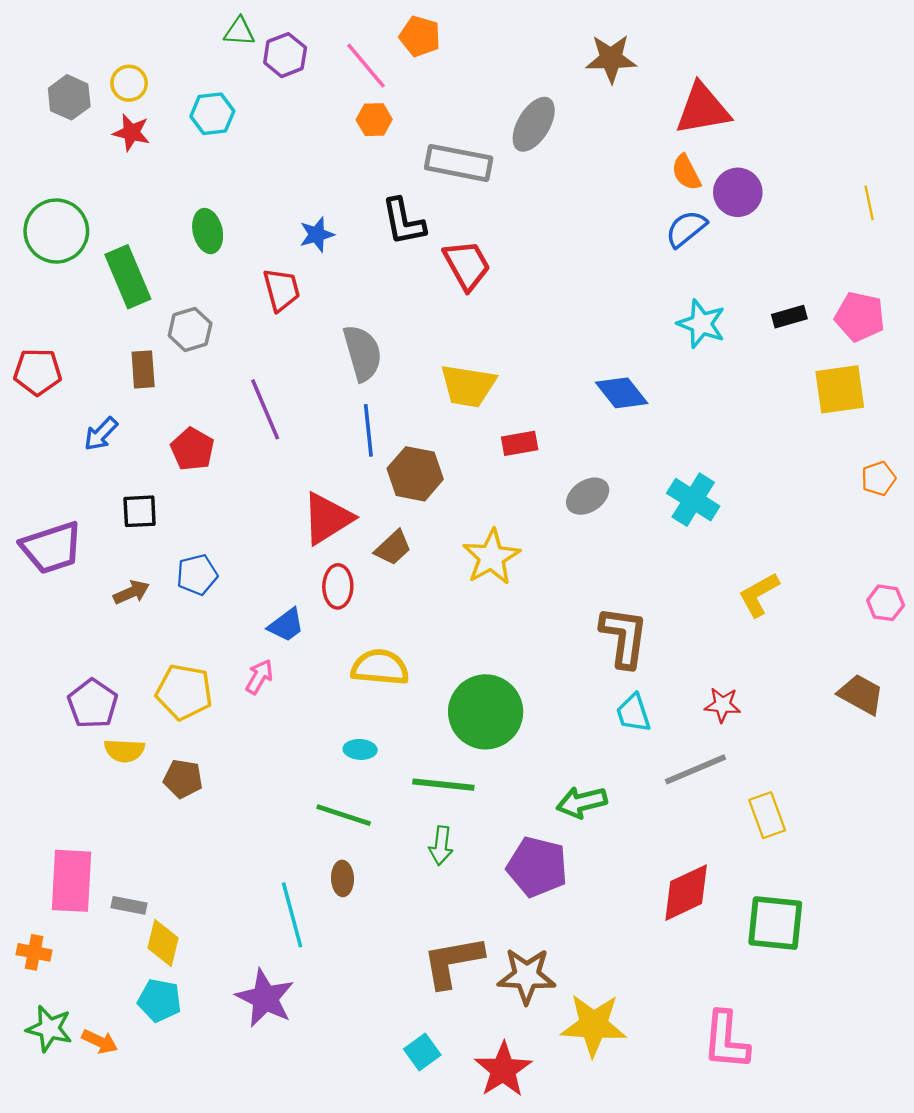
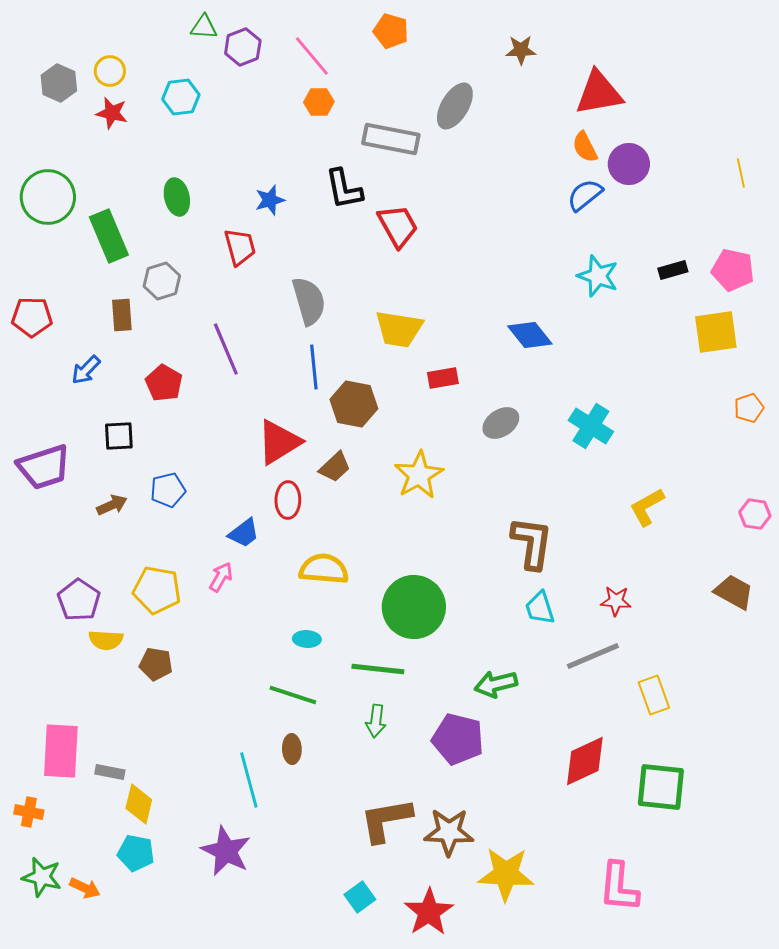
orange pentagon: (420, 36) -> (391, 31), moved
brown star: (611, 59) -> (521, 50), size x0.7

